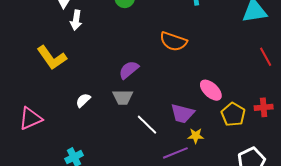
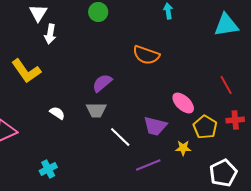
red line: (266, 57) -> (226, 85), moved
white semicircle: (83, 100) -> (57, 113), turned 77
yellow star: (196, 136) -> (183, 148), moved

